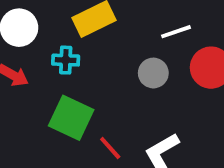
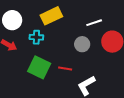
red line: (110, 148) -> (65, 68), moved, turned -40

